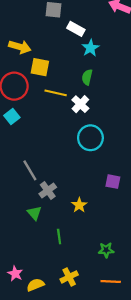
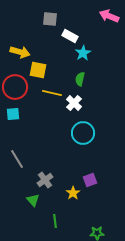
cyan square: (12, 116) -> (13, 114), turned 32
gray line: (30, 170) -> (17, 159), moved
purple square: (113, 182) -> (90, 180), moved, turned -32

